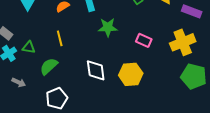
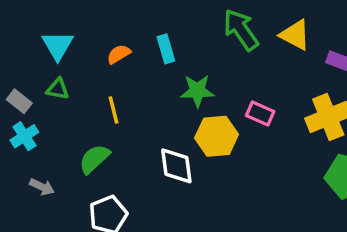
green triangle: (29, 47) -> (58, 89), moved
yellow hexagon: (131, 74) -> (217, 136), moved

